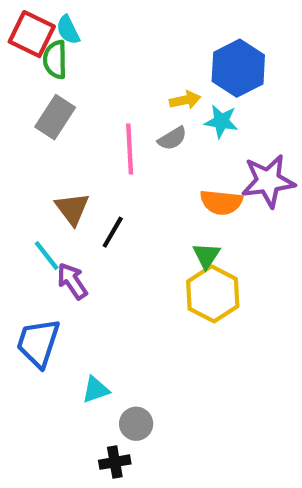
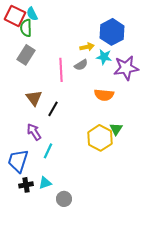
purple star: (268, 181) -> (126, 68), moved
cyan line: (47, 256) -> (48, 151), moved, turned 63
green triangle: (206, 256) -> (116, 129), moved
black cross: (115, 462) -> (26, 185), moved

